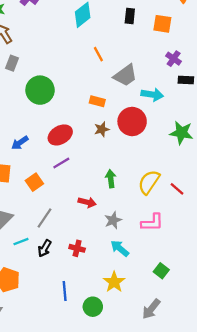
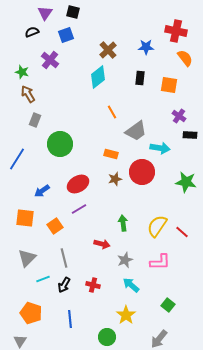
gray line: (45, 218) -> (64, 258), turned -48
blue line: (65, 291) -> (70, 319), moved

